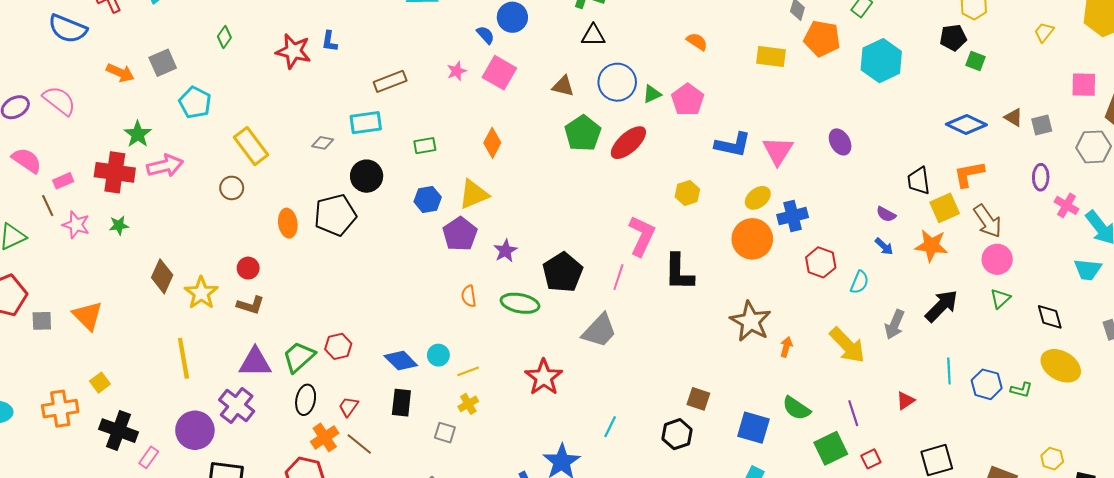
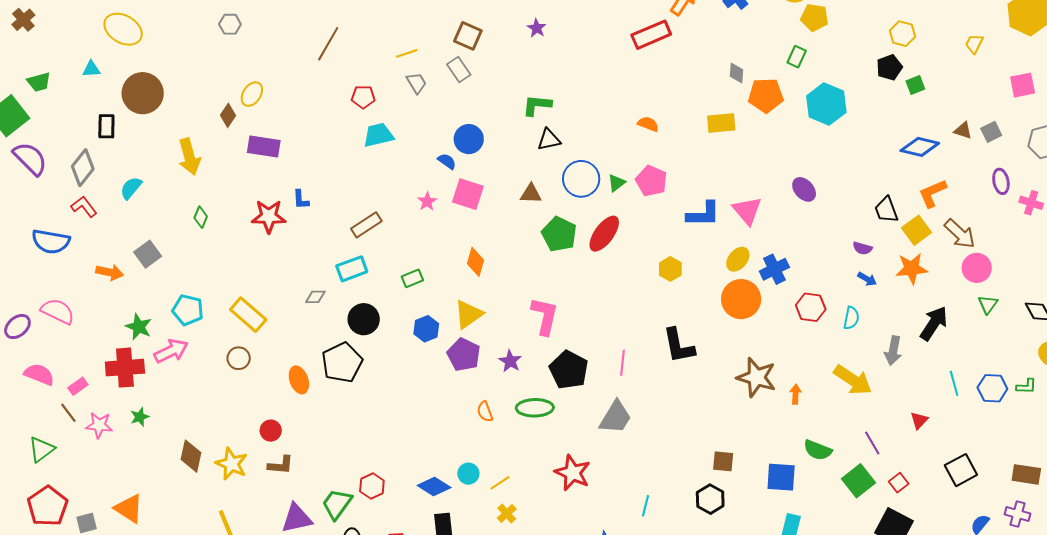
green square: (976, 61) -> (915, 85), turned -30
cyan pentagon: (195, 103) -> (188, 310), moved
pink L-shape: (642, 236) -> (545, 316), moved

